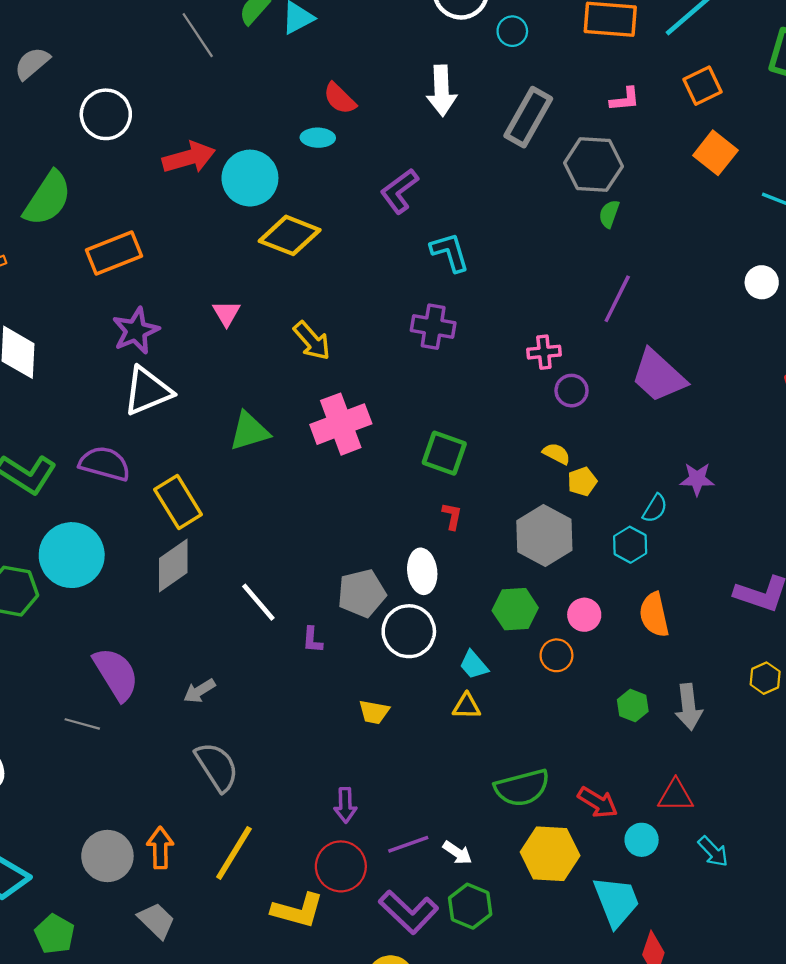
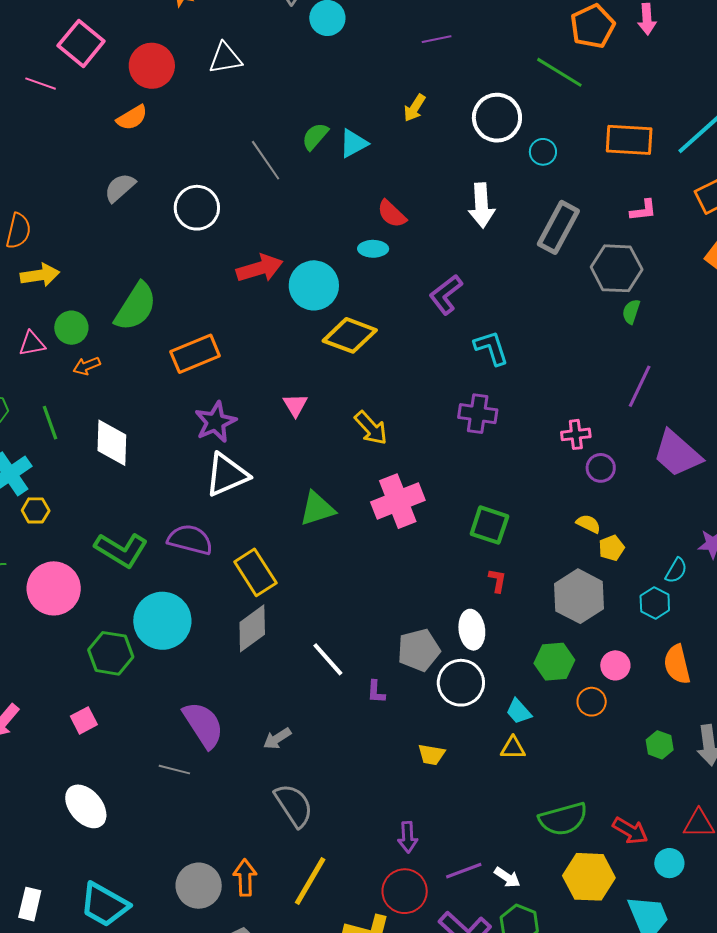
white circle: (106, 114) -> (197, 208), moved

